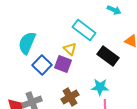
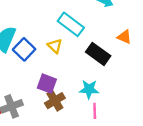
purple square: (63, 64) -> (47, 84), moved
blue square: (42, 65) -> (24, 49), moved

